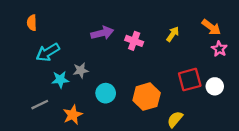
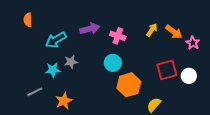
orange arrow: (211, 27) -> (174, 32), moved
cyan arrow: (48, 52) -> (56, 40), moved
cyan circle: (106, 93) -> (113, 63), moved

